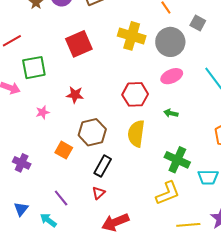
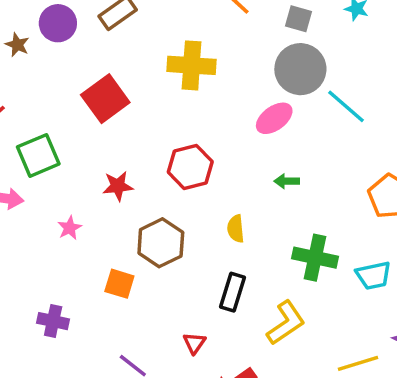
gray circle: (170, 42) -> (300, 69), moved
red hexagon: (135, 94) -> (190, 167), moved
yellow semicircle: (136, 134) -> (236, 229), size x0.6
black rectangle: (103, 166) -> (232, 292), moved
yellow L-shape: (168, 193) -> (286, 323), moved

